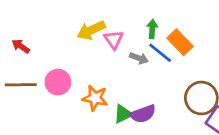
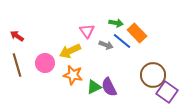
green arrow: (152, 29) -> (116, 23), turned 96
yellow arrow: (91, 30) -> (70, 51), moved
brown line: (21, 85) -> (17, 65), turned 75
purple semicircle: (143, 114) -> (109, 87), turned 84

